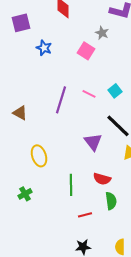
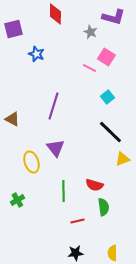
gray star: (102, 33) -> (90, 32), moved
pink square: (86, 51) -> (106, 57), moved
pink line: (89, 94) -> (89, 68), moved
purple triangle: (93, 142) -> (55, 148), moved

